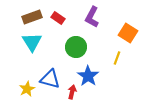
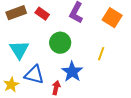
orange square: (128, 33) -> (112, 18), moved
cyan triangle: (32, 42) -> (19, 50), moved

